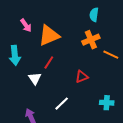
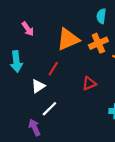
orange triangle: (49, 35) -> (68, 39), moved
white triangle: (35, 78) -> (38, 86), turned 32
white line: (62, 104) -> (49, 109), moved

